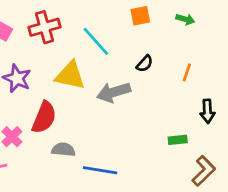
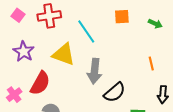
black semicircle: (145, 64) -> (115, 92), moved, size x1.6
orange line: (187, 72) -> (151, 63), turned -40
gray arrow: (114, 92) -> (95, 71), turned -75

